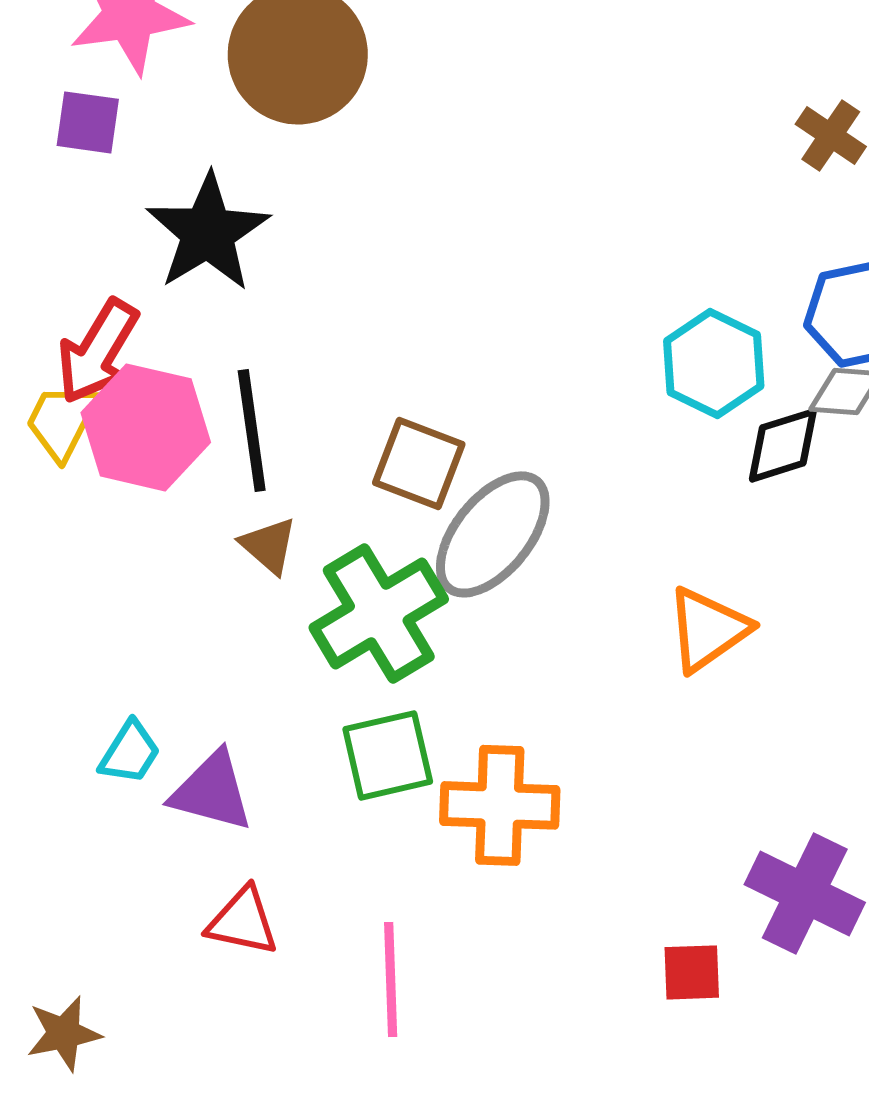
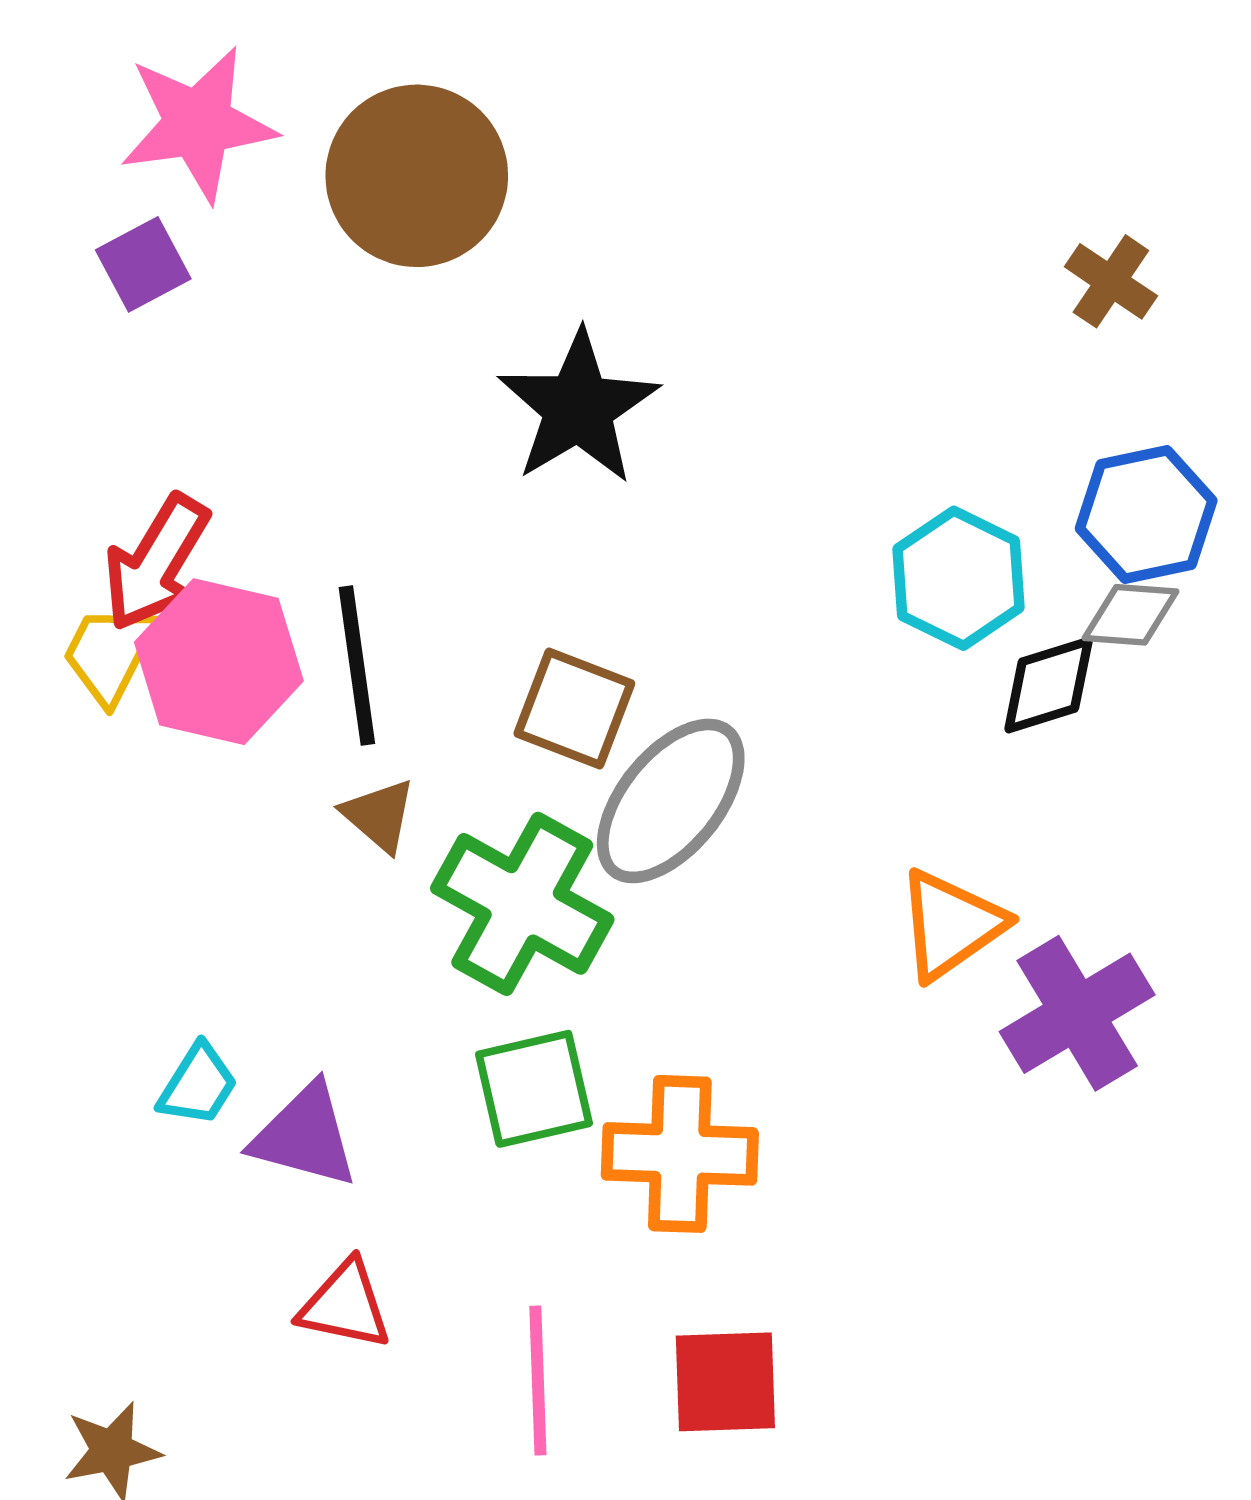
purple square: (88, 122) -> (143, 264), turned -36
black star: (208, 232) -> (578, 408), moved
green cross: (379, 613) -> (522, 904), turned -30
purple cross: (805, 893) -> (1077, 1013), moved, turned 33
red square: (692, 972) -> (725, 1382), moved, size x1.4

